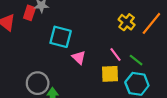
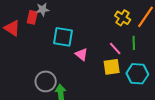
green line: (136, 60) -> (134, 43), moved, turned 56

